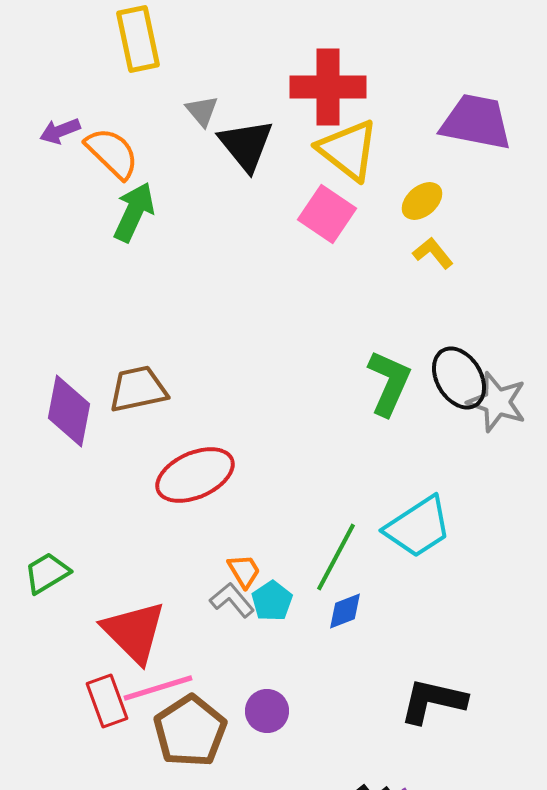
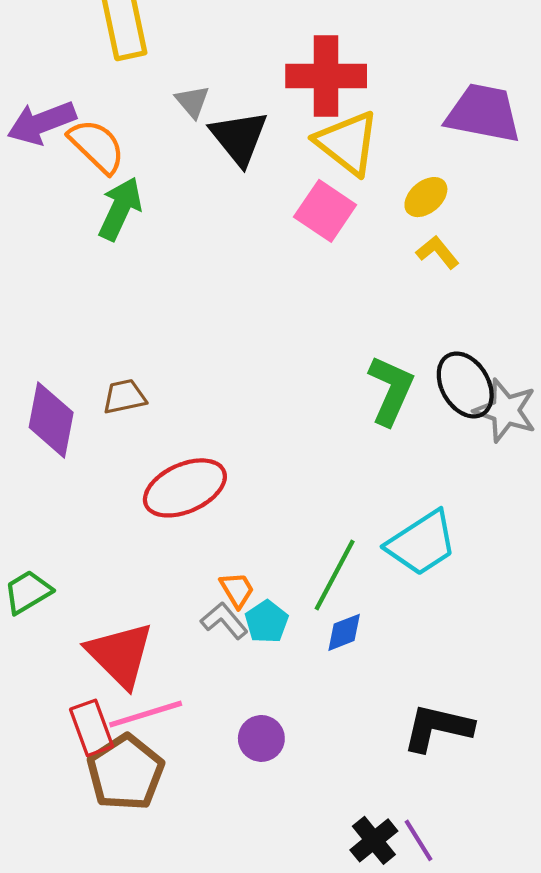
purple arrow: (60, 131) -> (42, 123), size x1.6
brown trapezoid: (138, 389) -> (124, 397), size x0.7
brown pentagon: (190, 731) -> (125, 772), moved

